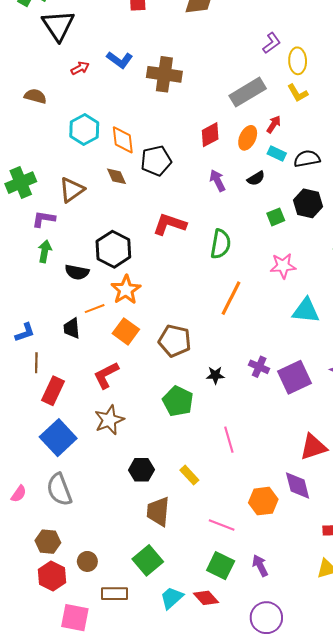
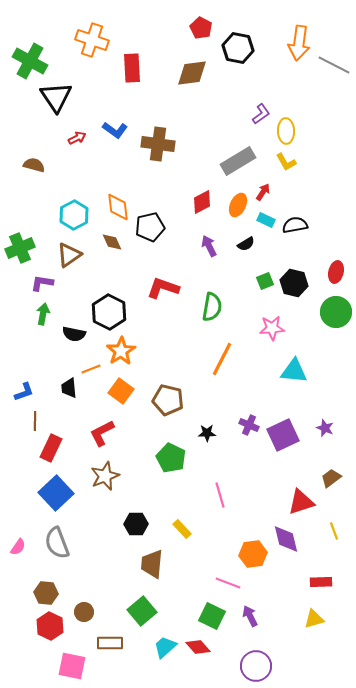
cyan hexagon: (84, 130) -> (74, 215), moved
black hexagon: (308, 203) -> (294, 283), moved
pink line: (222, 525) -> (228, 583), moved

